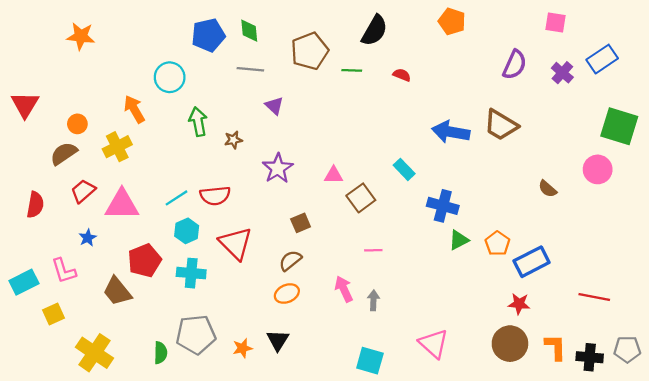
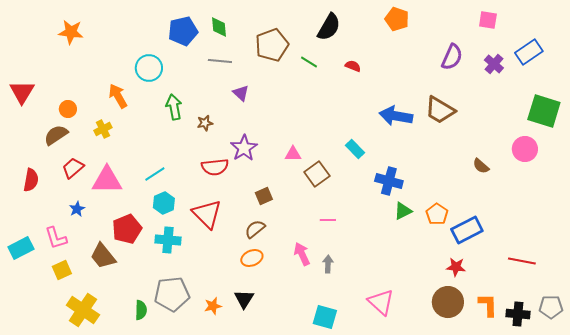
green line: (352, 70) -> (309, 62), turned 30
yellow cross: (117, 147) -> (103, 129), size x0.7
red semicircle: (215, 196) -> (215, 167), moved
yellow square: (54, 314) -> (62, 270), moved

